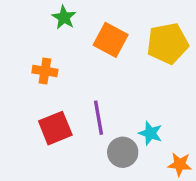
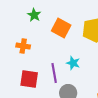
red square: (55, 128) -> (29, 79), turned 30
cyan star: (150, 133) -> (73, 63), moved

